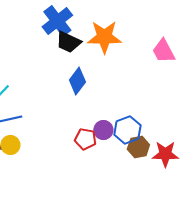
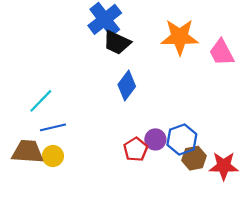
orange star: (104, 37) -> (180, 37), moved
red pentagon: (85, 139) -> (136, 149), turned 30

